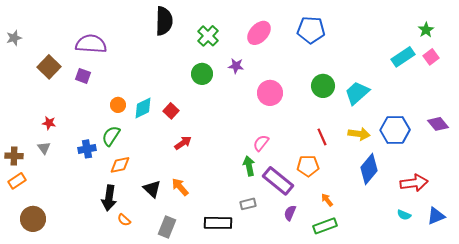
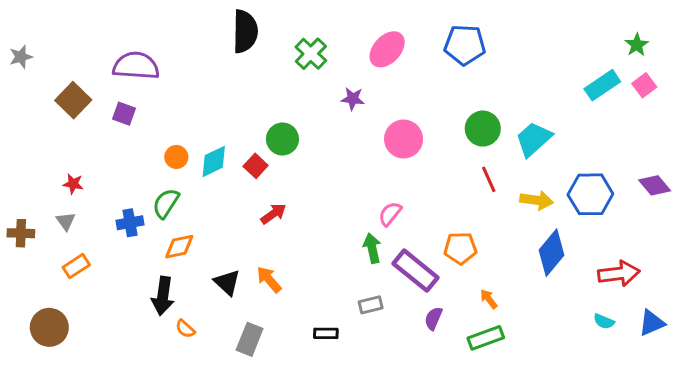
green circle: (202, 74) -> (282, 139), moved
red line: (322, 137) -> (489, 179), moved
orange rectangle: (17, 181) -> (76, 266), moved
black rectangle: (218, 223) -> (326, 333), size x0.6

